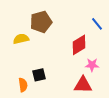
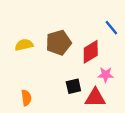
brown pentagon: (41, 22) -> (58, 43), moved
black square: (39, 75) -> (73, 86), moved

